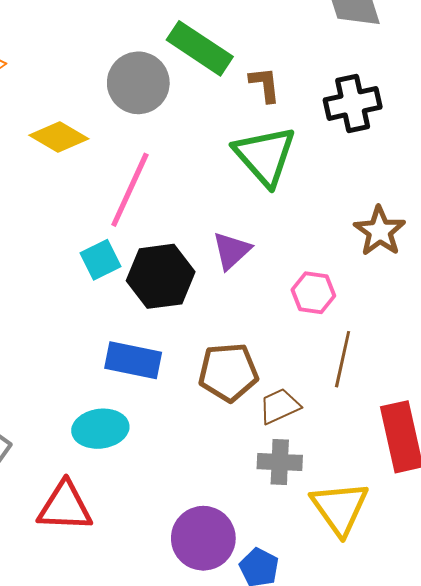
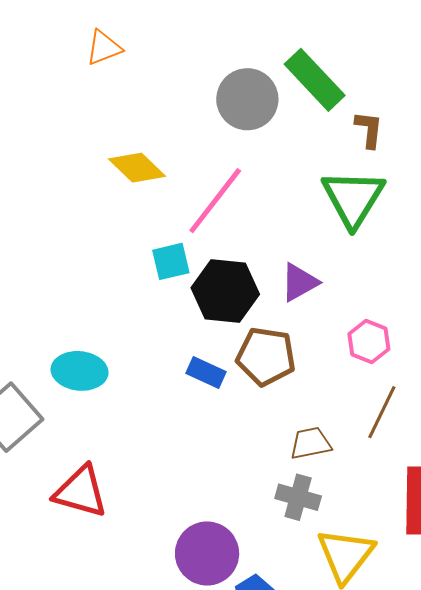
yellow diamond: (59, 137) -> (137, 168), moved
blue rectangle: (133, 360) -> (206, 372), moved, size x0.7
brown pentagon: (228, 372) -> (266, 356), moved
cyan ellipse: (100, 429) -> (80, 371), moved

